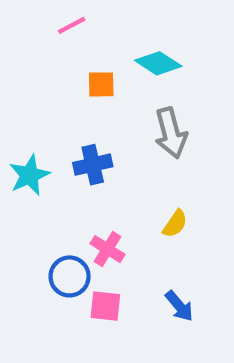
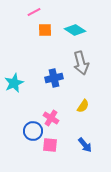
orange square: (101, 84) -> (45, 30), moved
blue cross: (93, 165) -> (54, 78), moved

